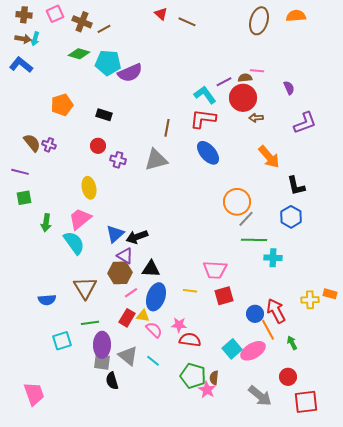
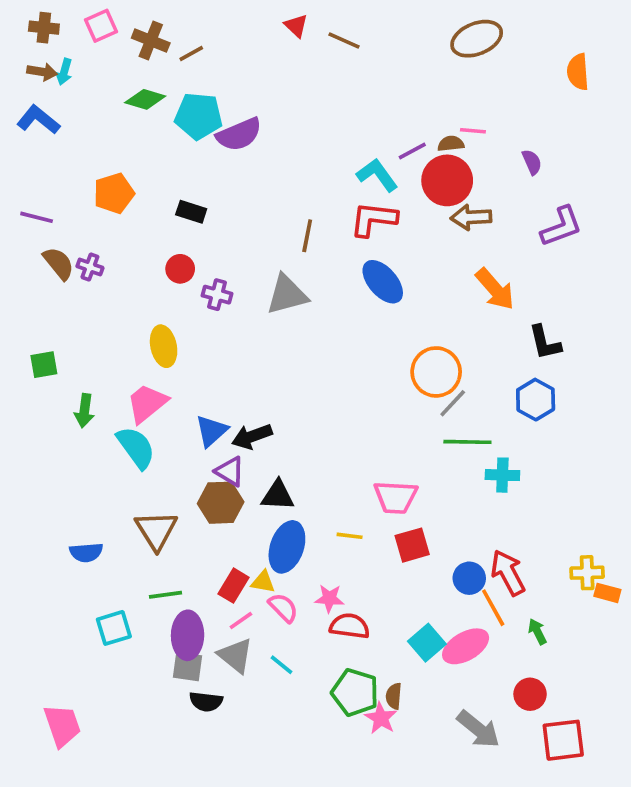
orange semicircle: (296, 16) -> (578, 72), moved, turned -90
brown ellipse: (259, 21) -> (477, 39), turned 52
brown arrow: (256, 118) -> (471, 217), size x1.5
purple line: (20, 172) -> (37, 217), moved
pink line: (131, 293) -> (241, 621), moved
orange rectangle: (330, 294) -> (607, 593), moved
yellow cross: (310, 300) -> (587, 573), moved
black semicircle: (112, 381) -> (206, 702), turned -66

